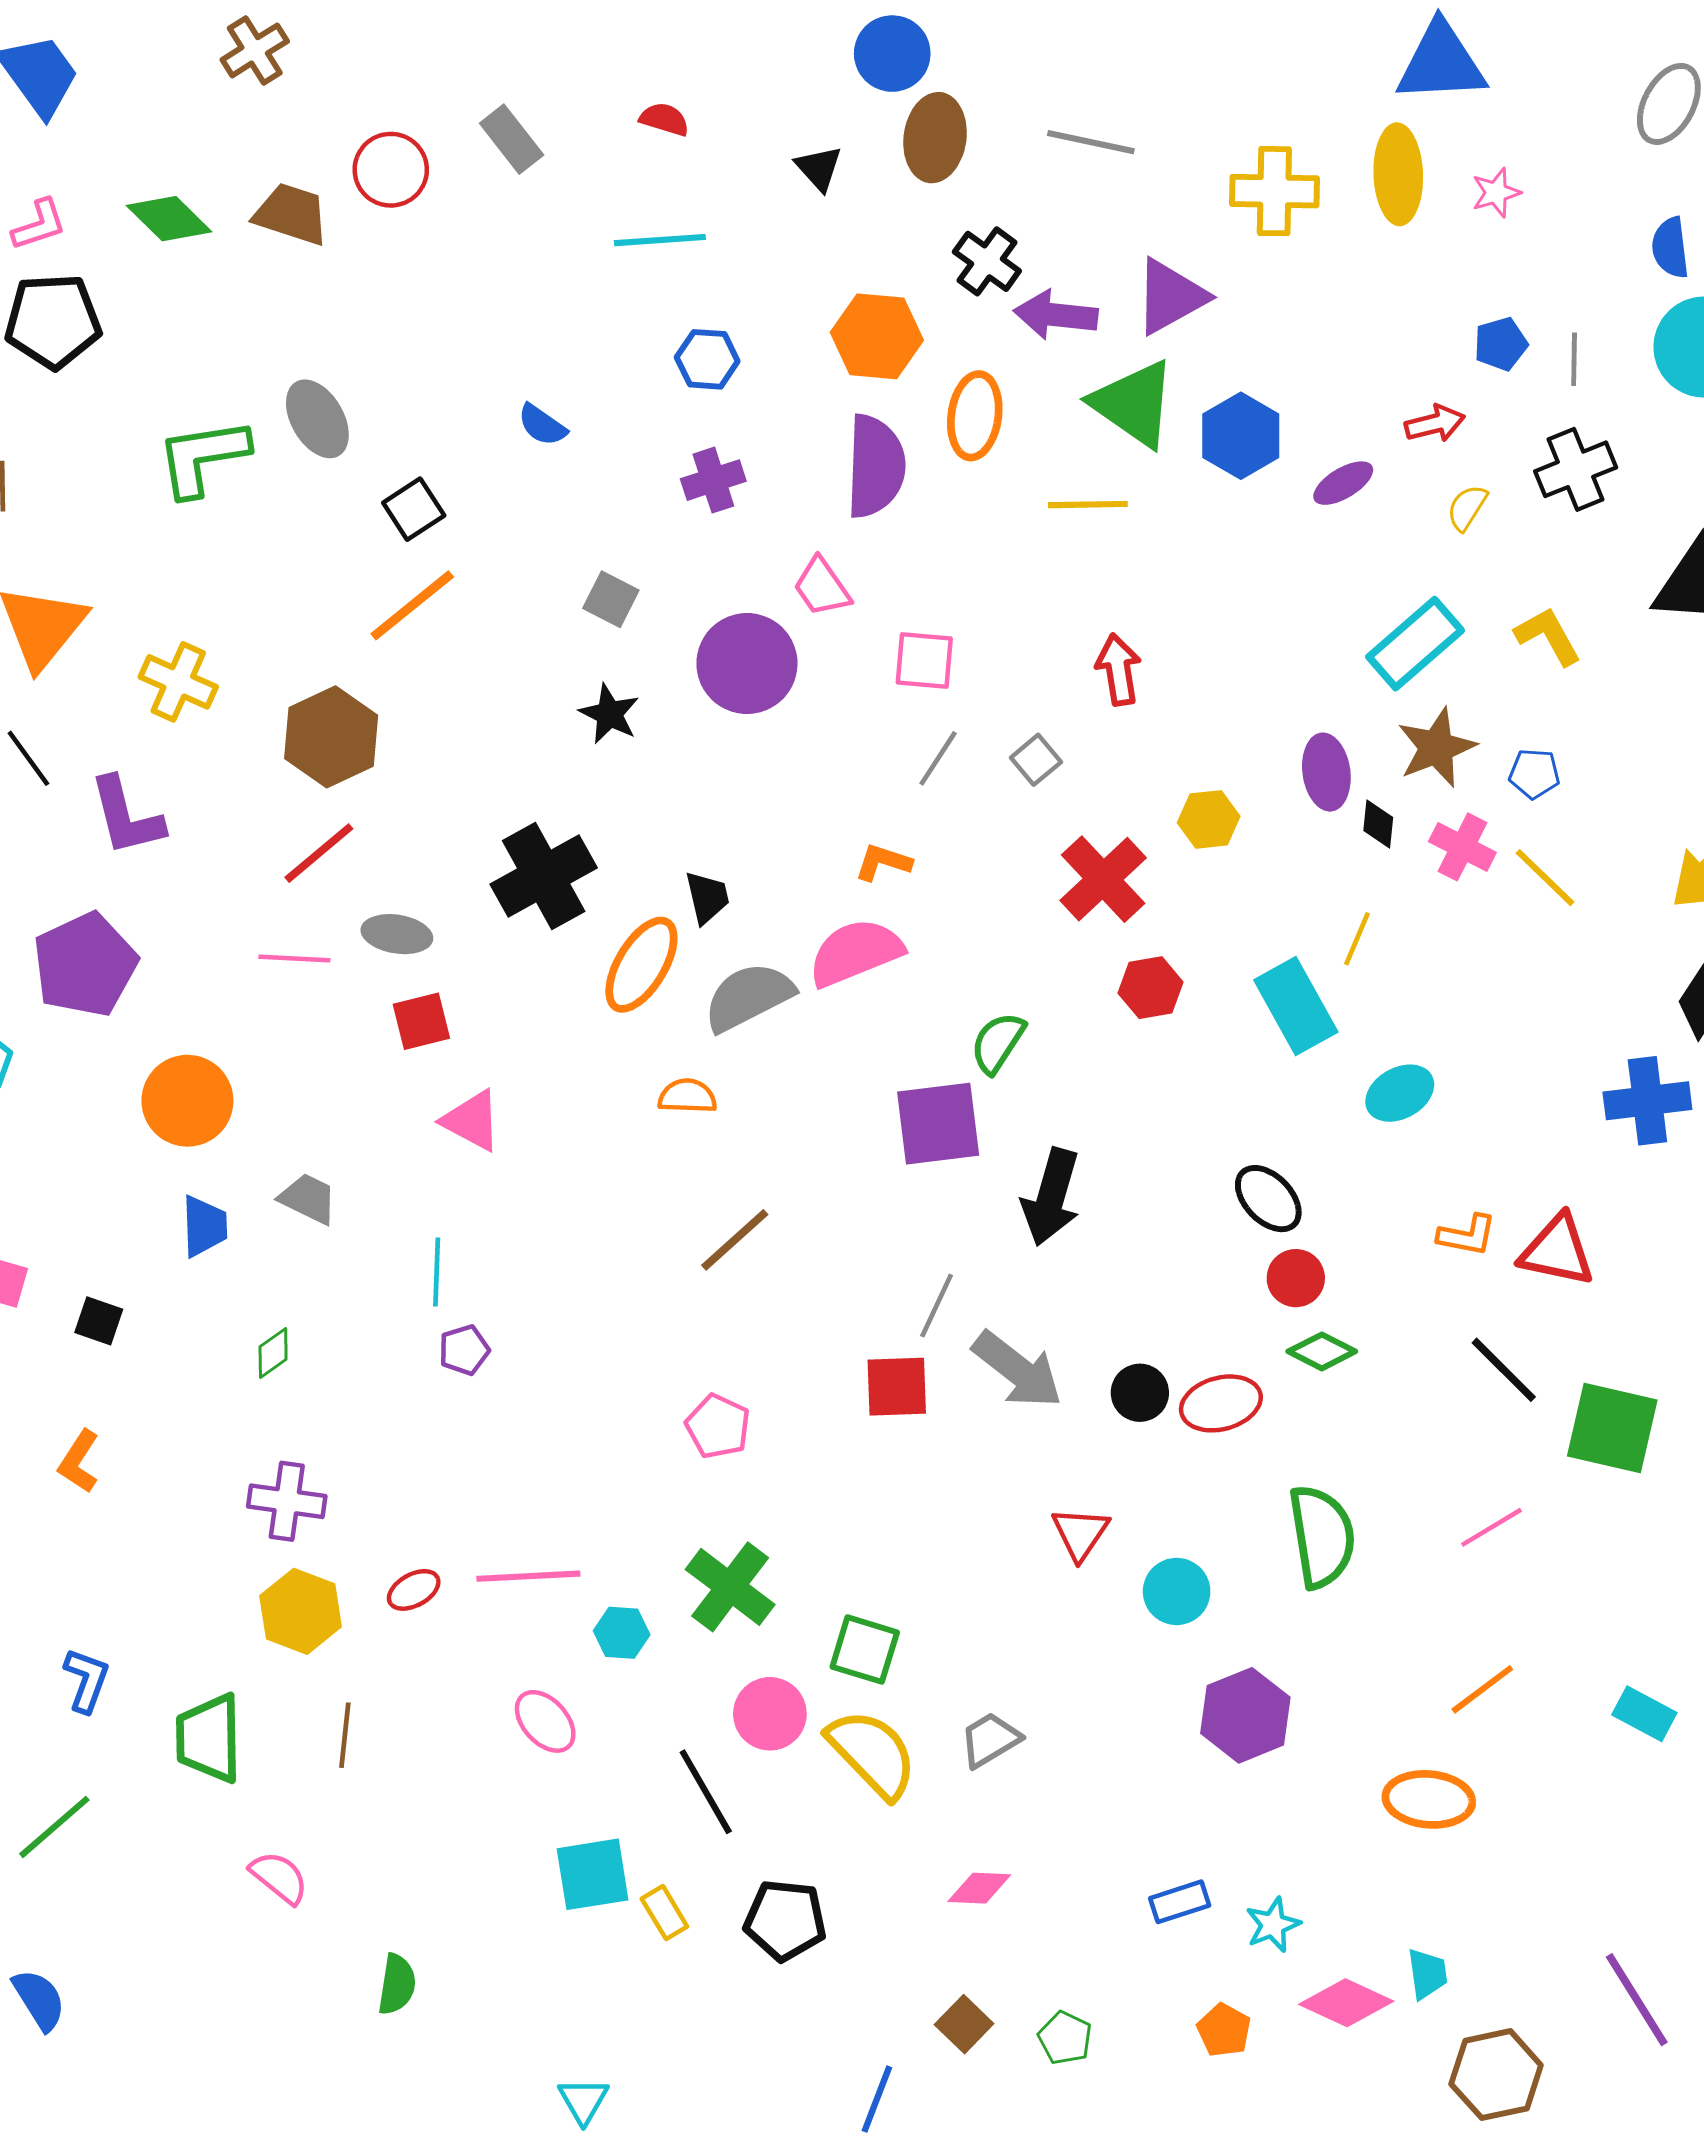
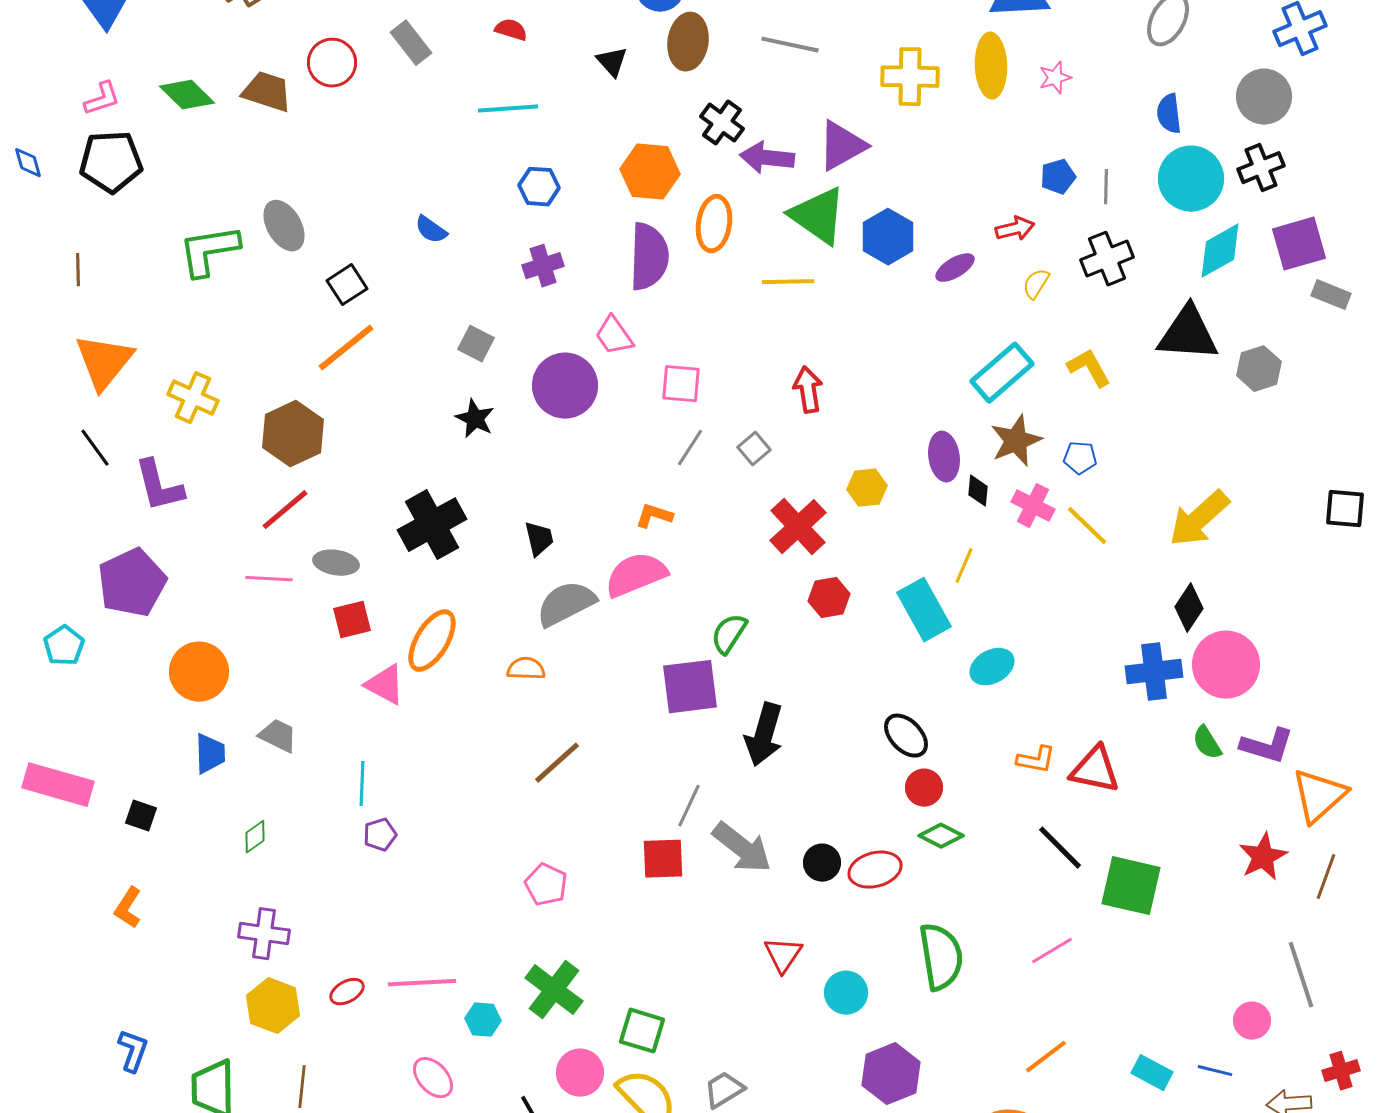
orange ellipse: (641, 965) -> (432, 641), moved

